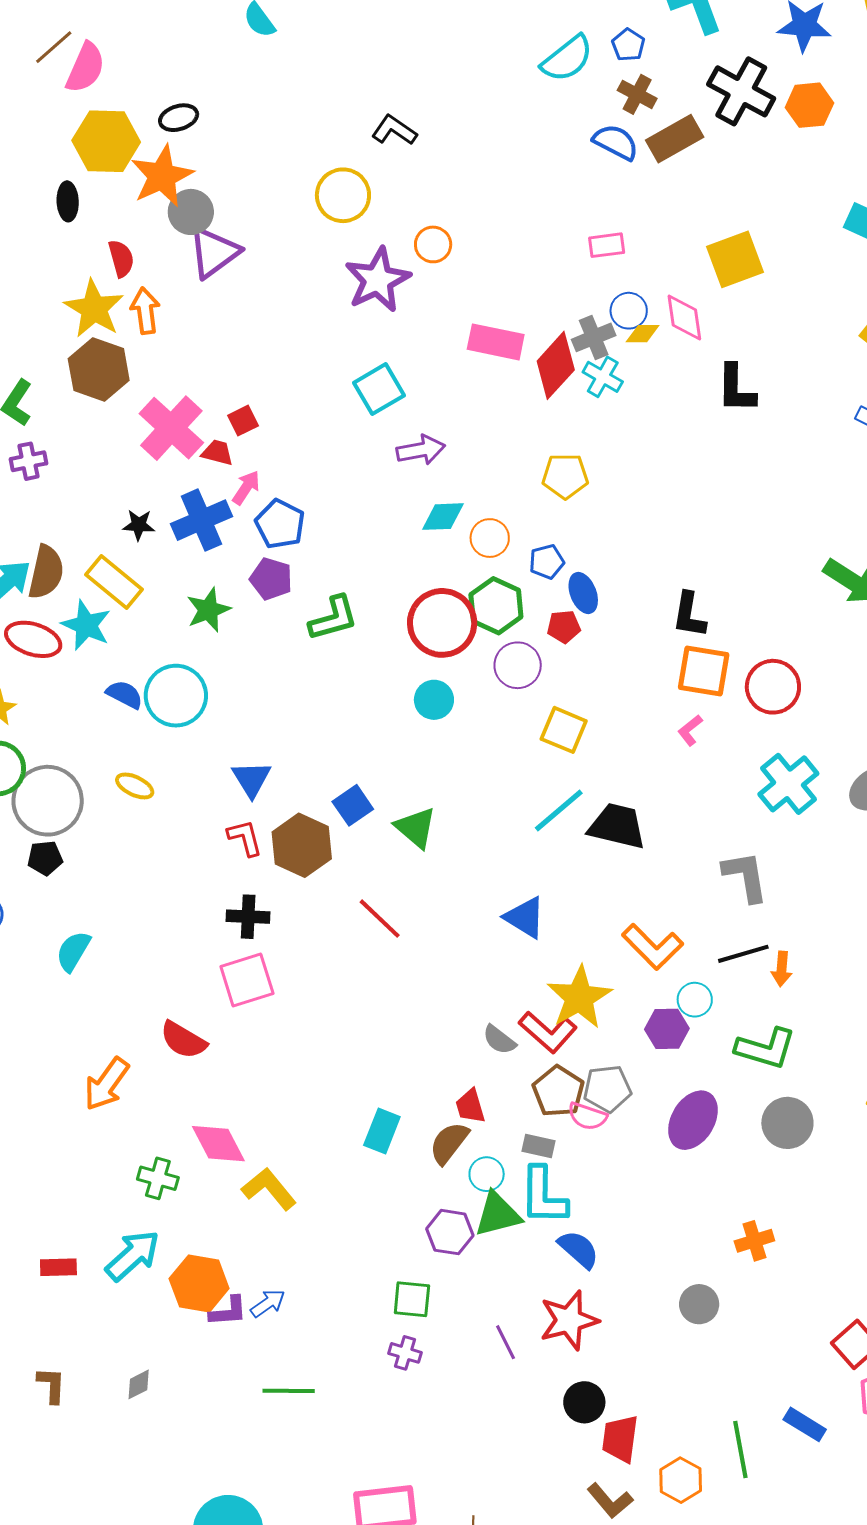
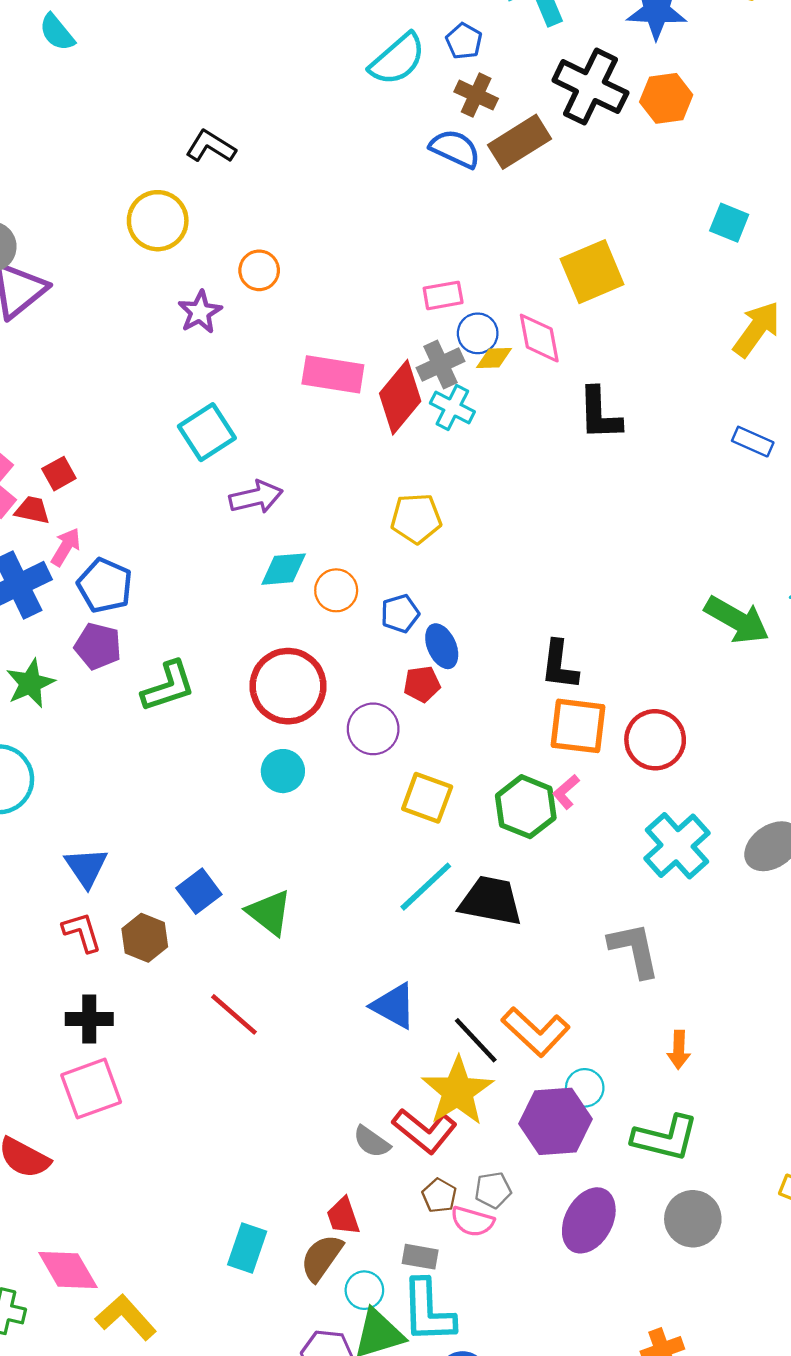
pink rectangle: (607, 245) -> (443, 295), moved
purple star: (378, 280) -> (200, 312), size x0.6
green hexagon: (496, 606) -> (526, 807), moved
brown hexagon: (302, 845) -> (145, 938), size x0.7
black line: (743, 954) -> (476, 1040), moved, turned 66
purple hexagon: (667, 1029) -> (556, 1121), size x1.5
gray pentagon: (607, 1089) -> (493, 1190), size x0.7
brown pentagon: (558, 1091) -> (439, 1196), size x0.6

